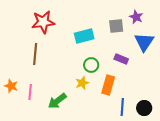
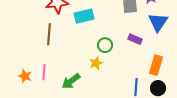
cyan rectangle: (84, 36) -> (84, 16), moved
orange rectangle: (108, 85) -> (156, 65), moved
orange star: (11, 86) -> (25, 76), moved

